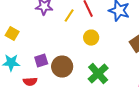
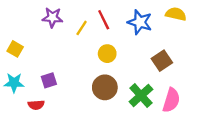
brown circle: (62, 67) -> (105, 87), moved
green cross: (98, 74) -> (141, 96), moved

